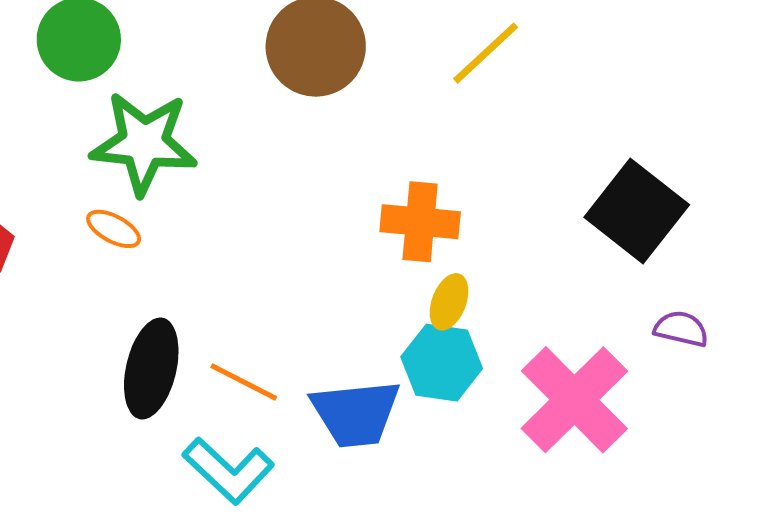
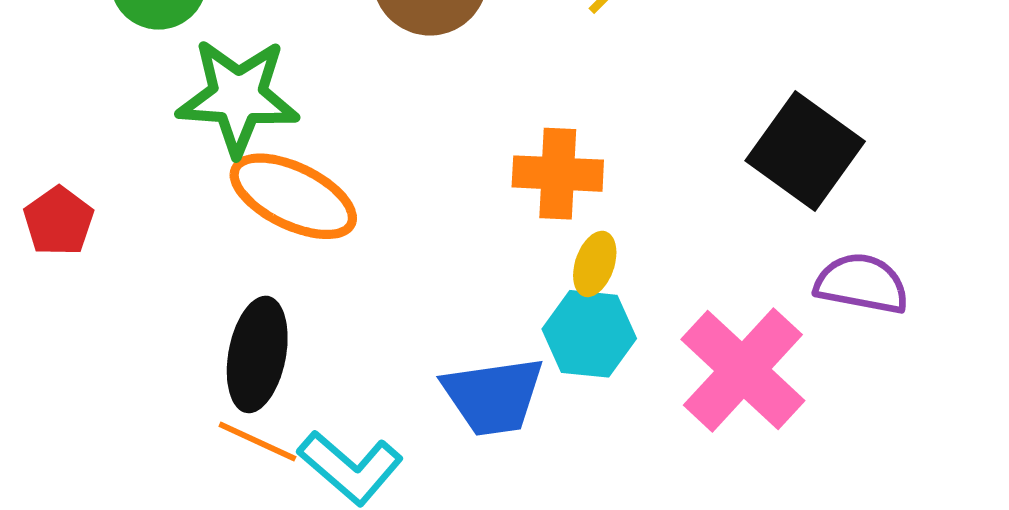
orange ellipse: (114, 229) -> (293, 196), moved, size x2.0
purple semicircle: (681, 329) -> (862, 284), size x1.5
orange line: (244, 382) -> (257, 442), moved

